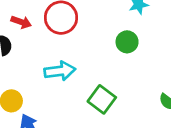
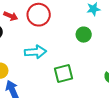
green square: (102, 99) -> (64, 74), turned 36

